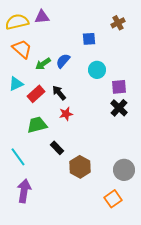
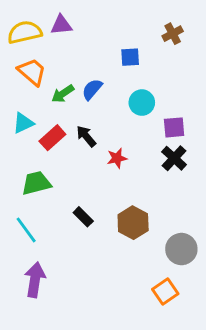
red star: (66, 114) -> (117, 158), moved
green trapezoid: (37, 125) -> (36, 183), moved
brown hexagon: (80, 167) -> (133, 223), moved

